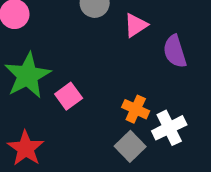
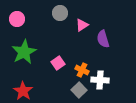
pink square: (69, 96) -> (58, 63), moved
white cross: (169, 128) -> (100, 80), turned 30

